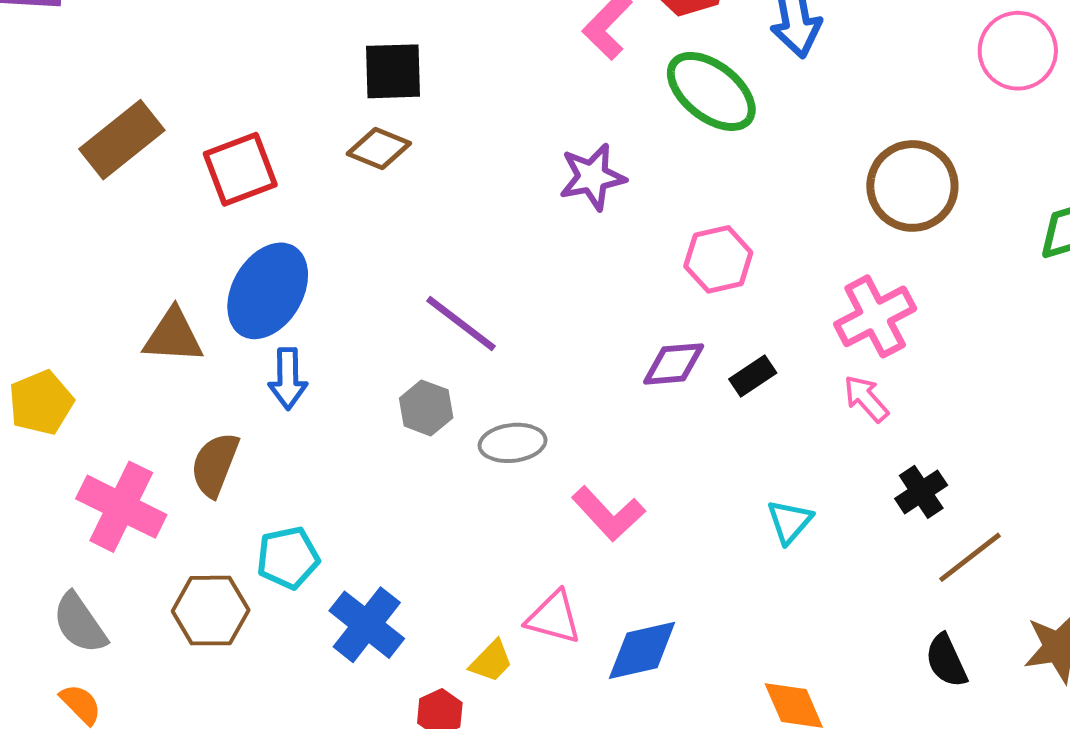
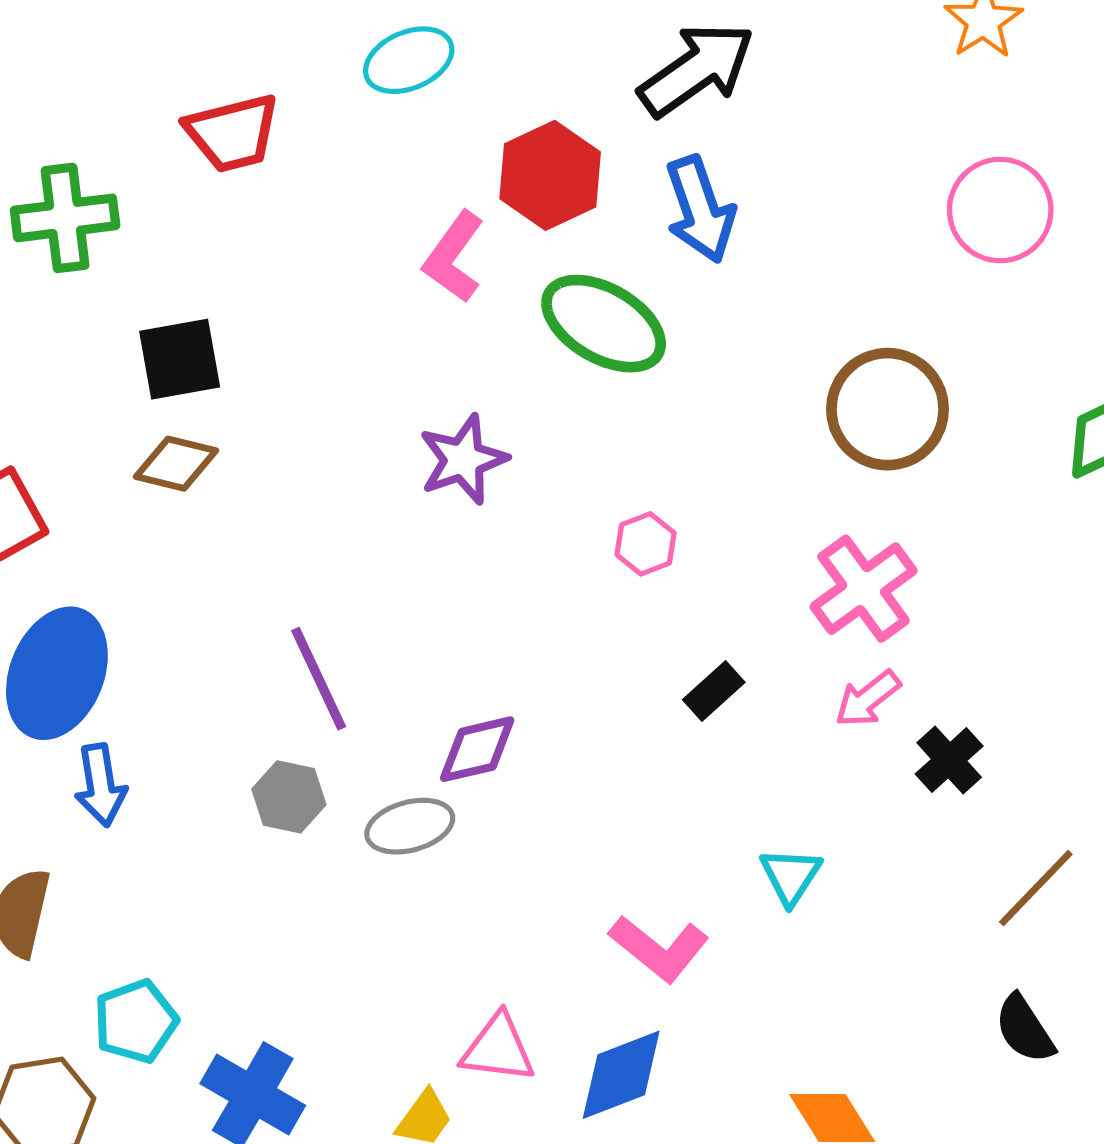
pink hexagon: (718, 259) -> (646, 544), size x0.7
purple line: (461, 324) -> (319, 679), turned 36
purple diamond: (674, 364) -> (477, 749), moved
pink arrow: (866, 399) -> (868, 699), turned -78
black cross: (921, 492) -> (949, 760), moved
pink L-shape: (608, 514) -> (659, 948), moved

